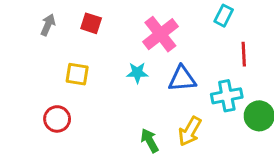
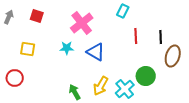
blue triangle: (182, 79) -> (96, 52), turned 36
cyan cross: (227, 96) -> (125, 89), moved, turned -30

